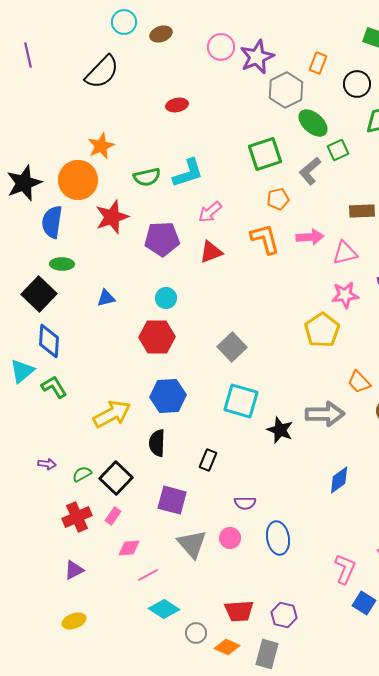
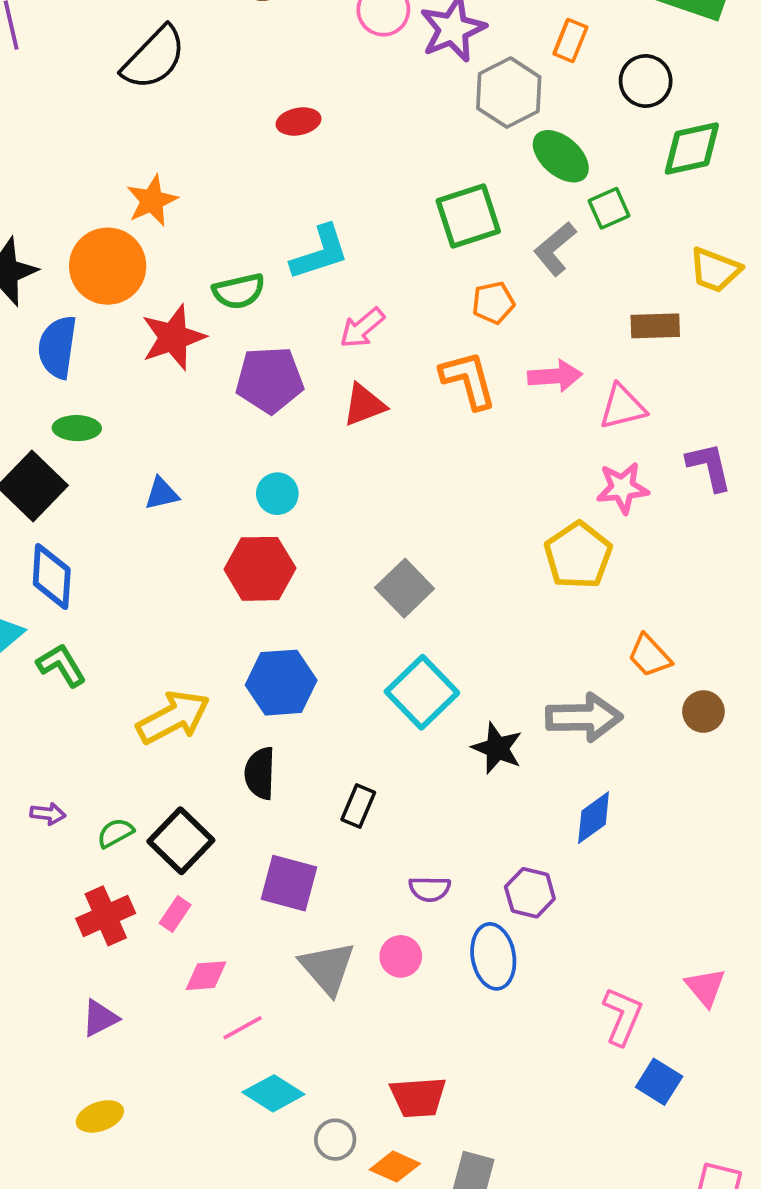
green semicircle: (147, 177) -> (239, 291), moved
cyan square: (241, 401) -> (422, 692), turned 30
blue diamond: (339, 480) -> (594, 818), moved
purple hexagon: (284, 615) -> (530, 893), moved

